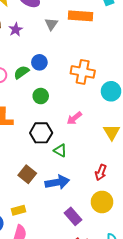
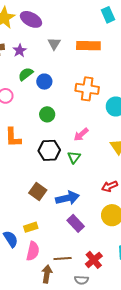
orange rectangle: (81, 16) -> (88, 46), moved
green semicircle: (21, 72) -> (26, 74), moved
green triangle: (60, 150) -> (74, 157), moved, turned 40
red arrow: (101, 172) -> (110, 186), turned 49
purple rectangle: (73, 216) -> (76, 223), moved

